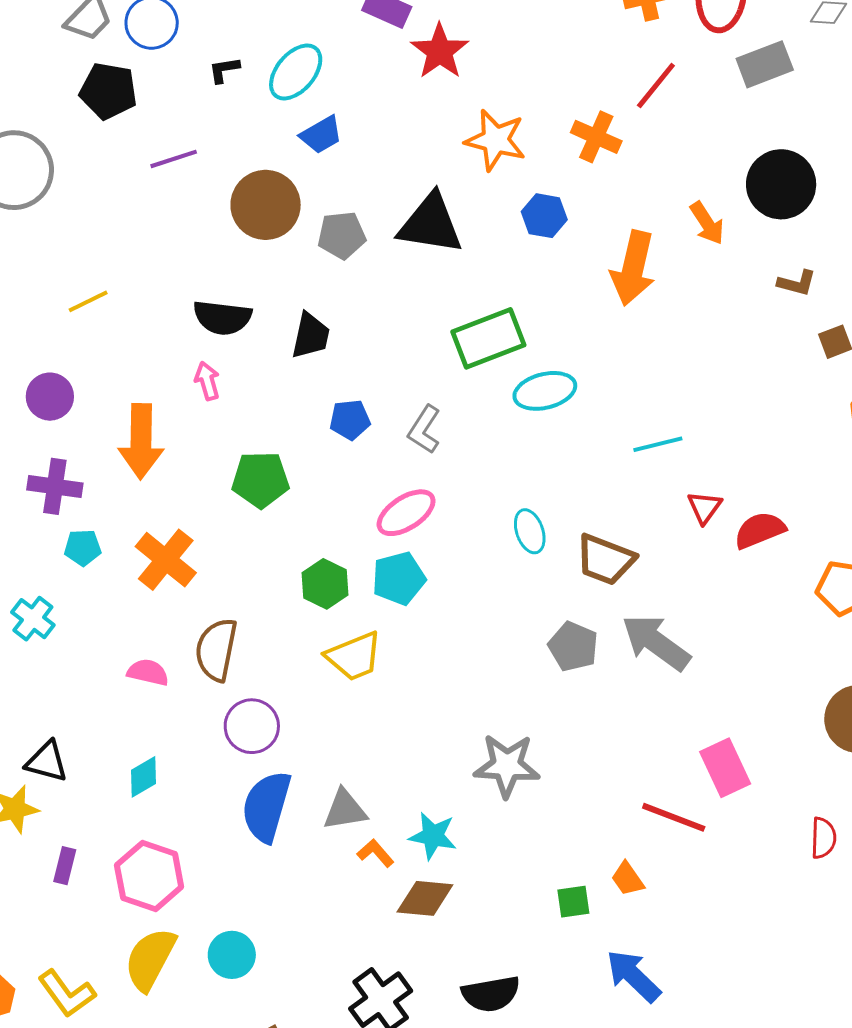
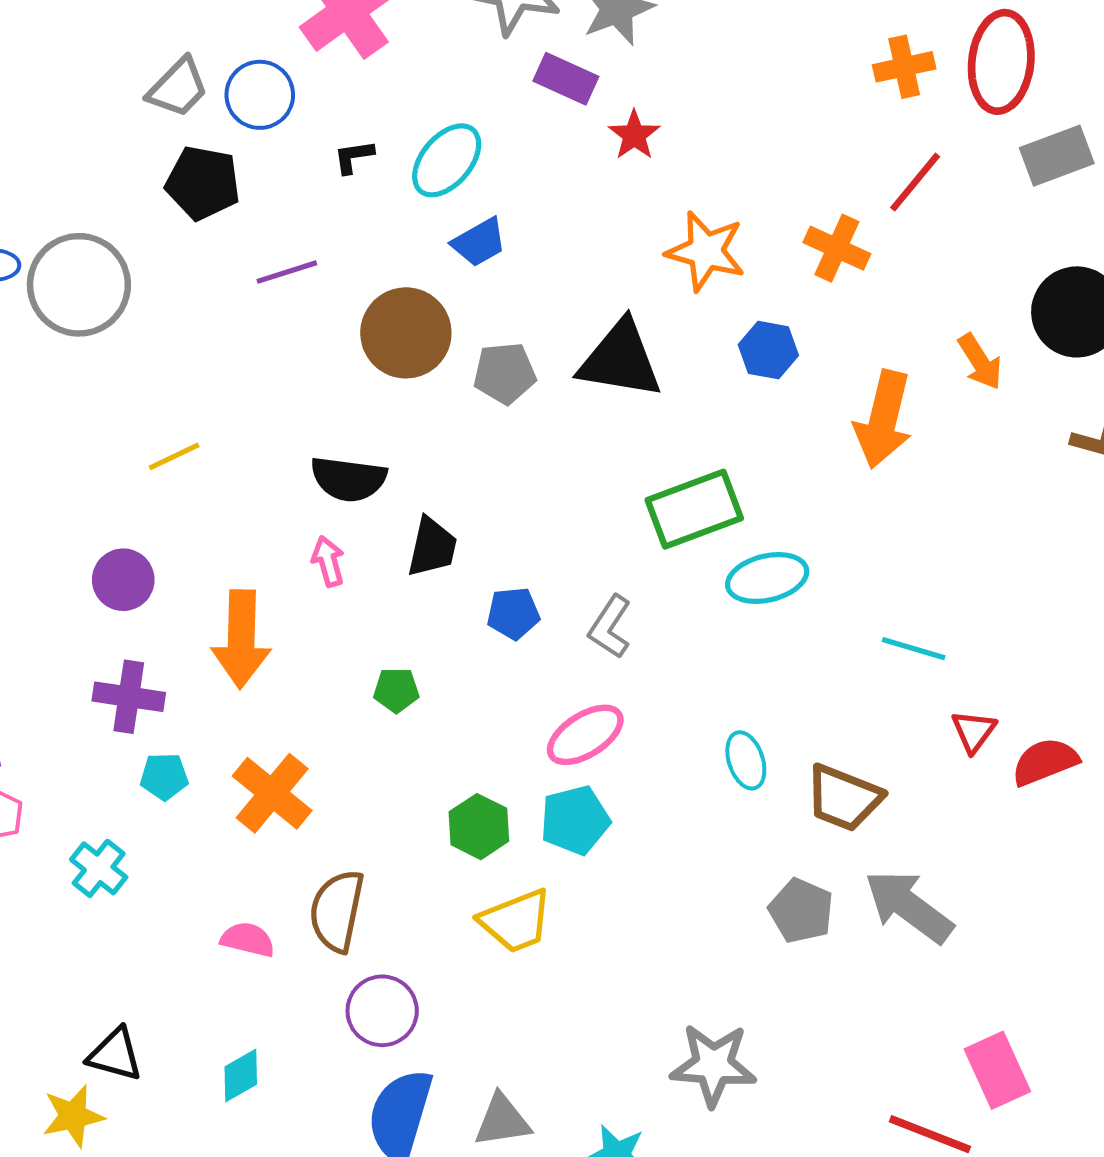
red star: (440, 51) -> (634, 135), size x0.7
black trapezoid: (311, 336) -> (432, 547), moved
cyan line: (658, 444) -> (914, 649), turned 30
green pentagon: (260, 480) -> (396, 690), size x0.6

